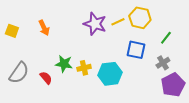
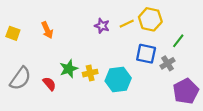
purple star: (95, 24) -> (102, 26), size x0.6
gray cross: (163, 63) -> (168, 63), moved
green star: (64, 64) -> (69, 69), turned -30

